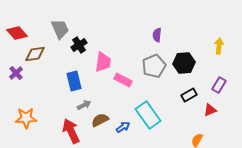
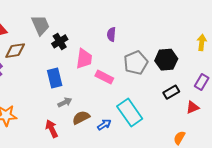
purple semicircle: (157, 35) -> (111, 34), moved
red arrow: (71, 131) -> (52, 129), size x0.7

